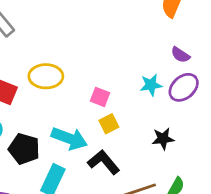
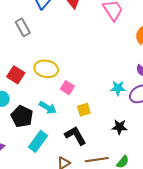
pink square: (100, 97) -> (67, 88), moved
cyan arrow: (69, 138) -> (48, 108), moved, size x0.7

